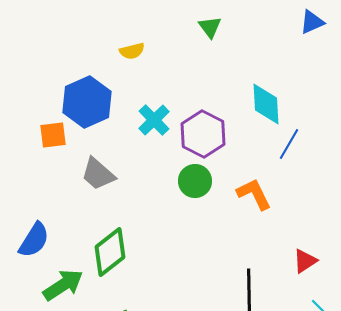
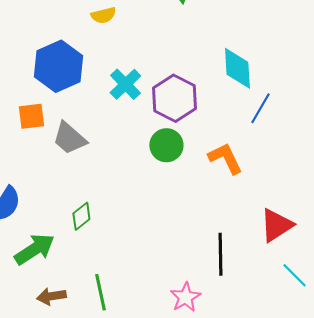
orange square: (53, 135) -> (31, 116), moved
green diamond: (110, 252) -> (81, 216), size x0.6
red triangle: (305, 261) -> (276, 225), size x1.4

